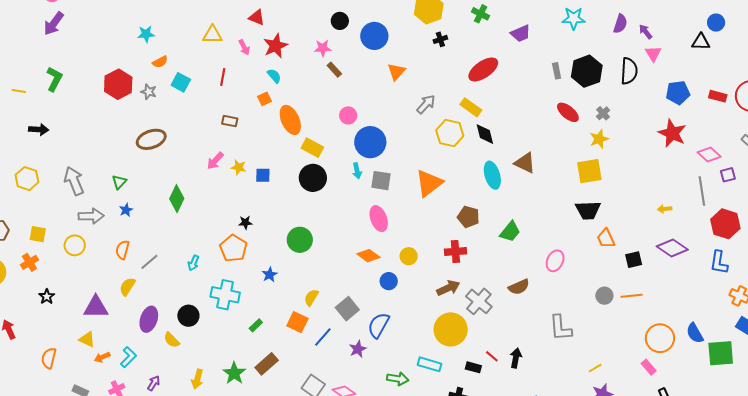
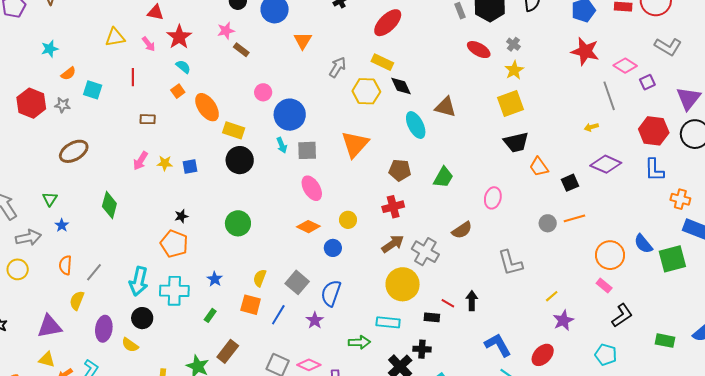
gray line: (702, 191) -> (609, 96), moved
cyan arrow: (193, 263) -> (139, 281), moved, size x1.8
blue star: (270, 275) -> (215, 279), moved

